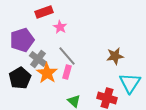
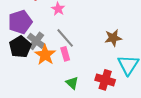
pink rectangle: (67, 72) -> (65, 54), turned -32
black pentagon: (20, 78) -> (20, 47), moved

